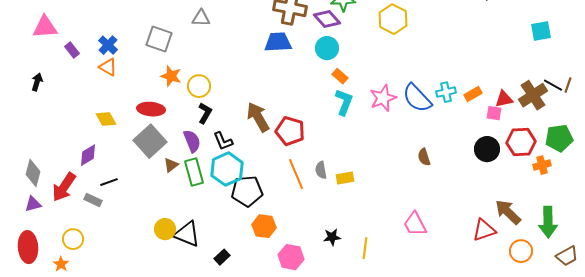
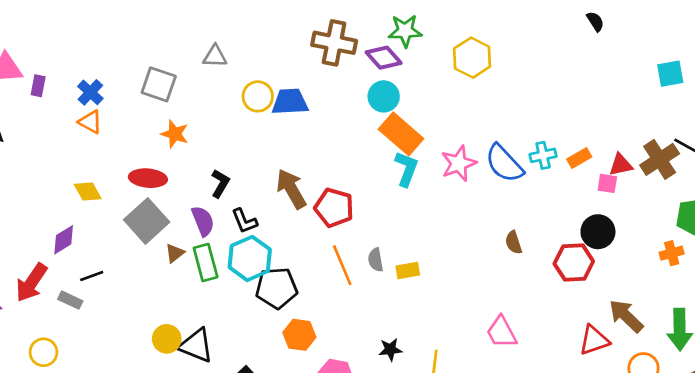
blue trapezoid: (278, 42) -> (290, 102), moved
purple rectangle: (72, 50) -> (38, 86), moved, turned 49
orange rectangle: (340, 76) -> (401, 134), size x2.0
yellow circle: (199, 86) -> (258, 96), moved
red hexagon: (521, 142) -> (574, 263), moved

